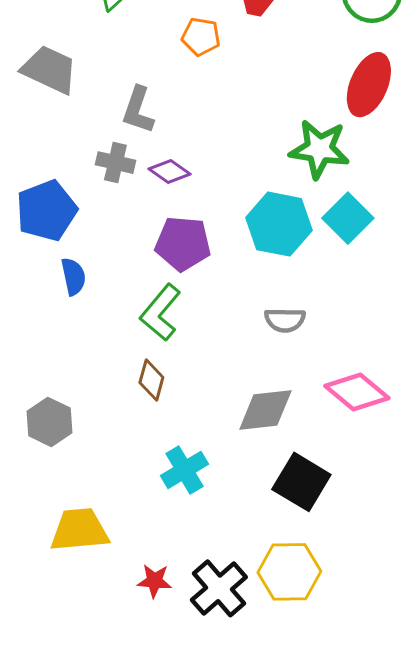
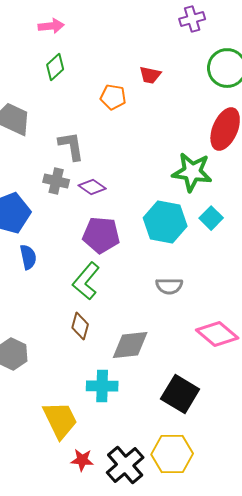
gray L-shape: (138, 110) -> (71, 146), turned 152
cyan square: (348, 218) -> (211, 218), size x0.7
gray diamond: (265, 410) -> (130, 345), moved
cyan cross: (184, 470) -> (102, 386), turned 32
yellow trapezoid: (79, 530) -> (60, 420), moved, turned 69

